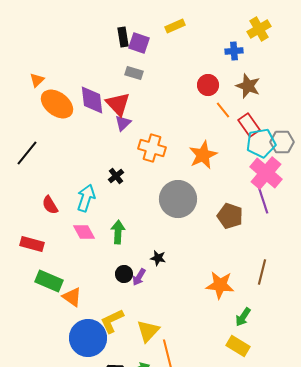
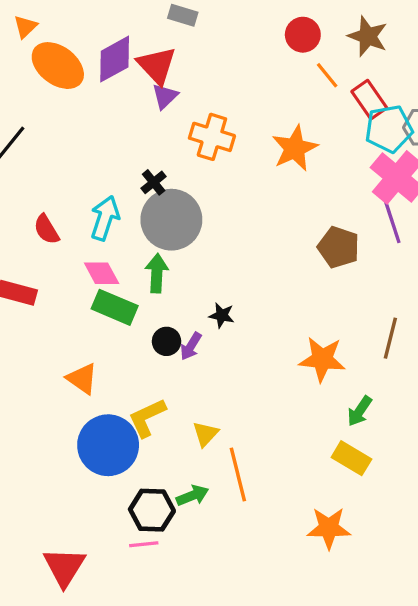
purple diamond: (92, 100) -> (115, 59), turned 68
gray circle: (178, 199) -> (171, 220), moved
green rectangle: (49, 281) -> (115, 307), moved
yellow triangle: (148, 331) -> (205, 434), size x0.7

